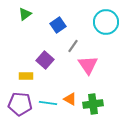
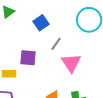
purple square: (45, 60) -> (28, 58), turned -36

